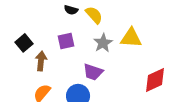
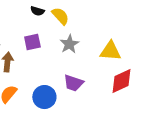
yellow triangle: (131, 38) -> (110, 51), moved
purple trapezoid: (93, 72) -> (73, 83), moved

